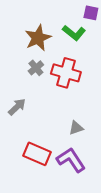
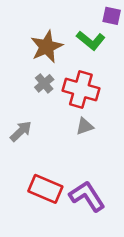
gray triangle: (76, 128) -> (85, 126), moved

